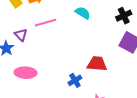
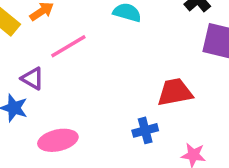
blue cross: (75, 80) -> (145, 130), turned 32

